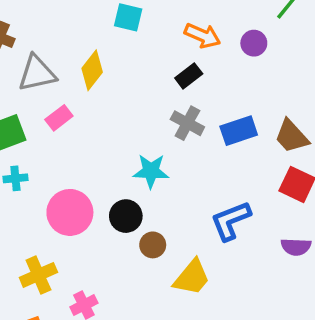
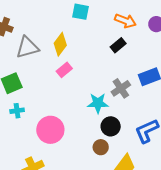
pink rectangle: (59, 118) -> (64, 70), moved
gray cross: (187, 123) -> (121, 88), moved, turned 30
black circle: (126, 216) -> (111, 126), moved

